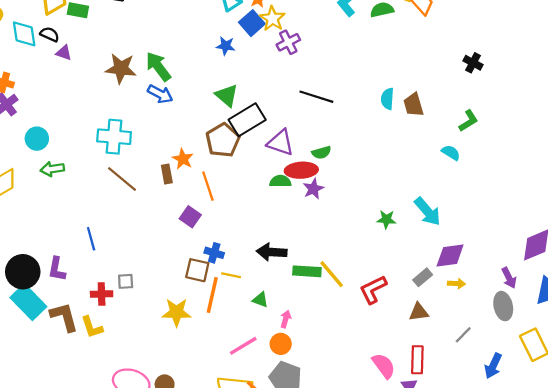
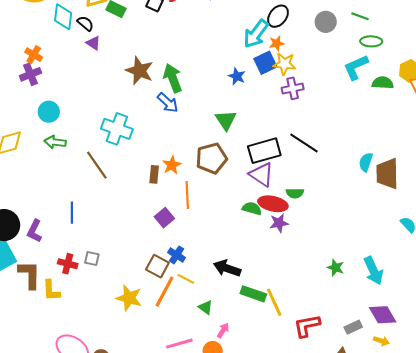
yellow star: (272, 19) -> (284, 64), turned 30
brown trapezoid: (414, 105) -> (387, 174), size x1.4
black rectangle: (247, 120) -> (264, 151), moved
brown line: (122, 179) -> (97, 165), moved
purple diamond: (450, 256) -> (383, 315), turned 52

